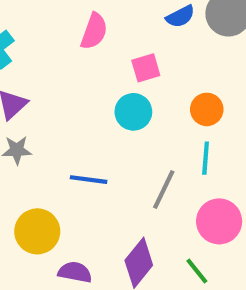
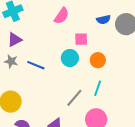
orange circle: (207, 109) -> (98, 60), moved
blue line: (89, 180) -> (36, 65), moved

